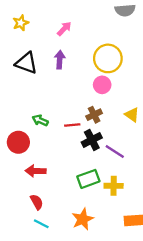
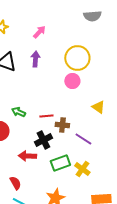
brown cross: (94, 115) -> (62, 125), moved, turned 32
black cross: (92, 140) -> (43, 140), moved
red arrow: (36, 171) -> (27, 156), moved
yellow cross: (114, 186) -> (82, 169), turned 35

